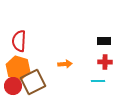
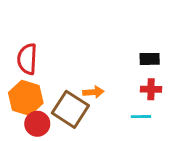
brown square: (33, 82) -> (70, 109), moved, turned -30
red circle: (13, 86) -> (37, 124), moved

